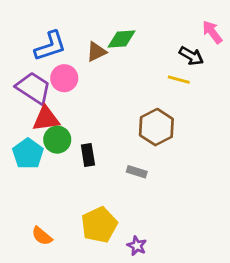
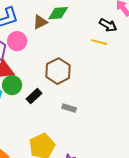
brown hexagon: (156, 127) -> (58, 71), moved
black rectangle: (88, 155) -> (34, 96), turned 56

